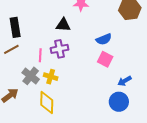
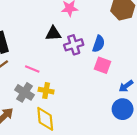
blue semicircle: (104, 39) -> (99, 44), turned -42
purple cross: (59, 49) -> (74, 45), moved
pink line: (40, 55) -> (32, 69), turned -64

